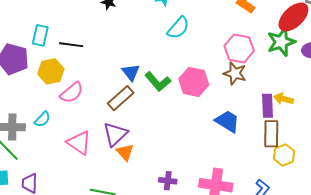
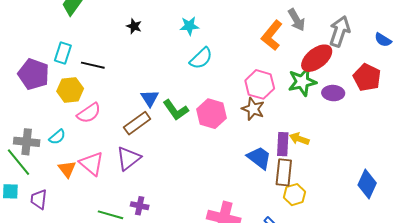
blue trapezoid: (227, 121) -> (259, 158), moved
orange triangle: (125, 152) -> (67, 169), moved
purple cross: (168, 181) -> (140, 206), moved

